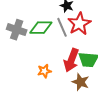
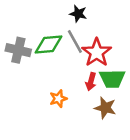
red star: (79, 24) -> (97, 52), moved
red arrow: (71, 60) -> (91, 82), size x0.6

